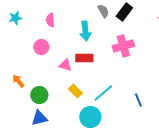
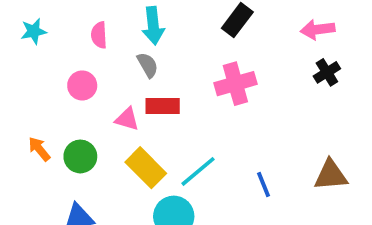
gray semicircle: (103, 11) -> (148, 65), moved
cyan arrow: (85, 31) -> (153, 26), moved
yellow rectangle: (75, 91) -> (146, 168), size x1.5
green circle: (39, 95) -> (80, 156), moved

